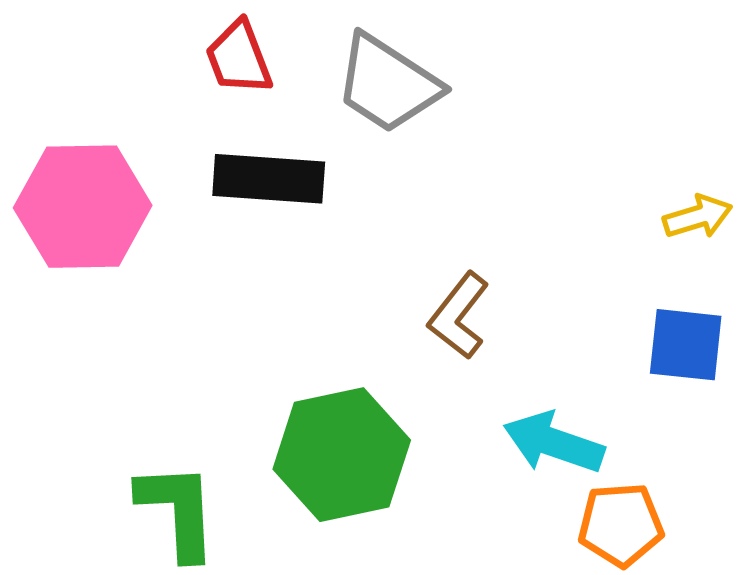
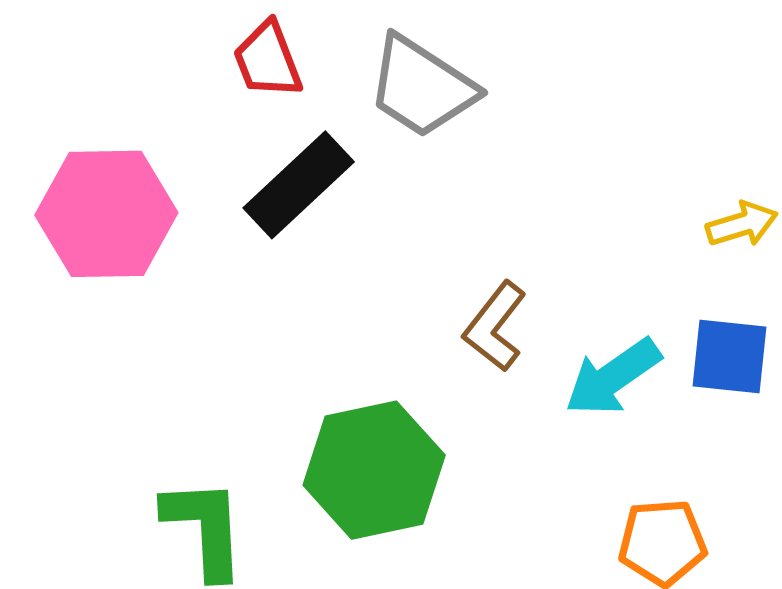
black rectangle: (269, 179) -> (299, 185), turned -47
cyan arrow: (554, 443) -> (613, 377), moved, turned -54

